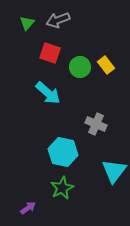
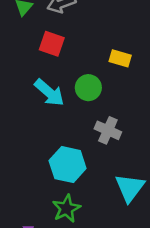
yellow rectangle: (106, 65) -> (120, 58), turned -36
green circle: (80, 67) -> (88, 88), moved

